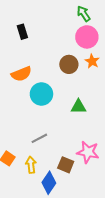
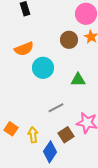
gray line: (39, 138) -> (56, 108), moved
brown square: (66, 165) -> (66, 135), turned 35

